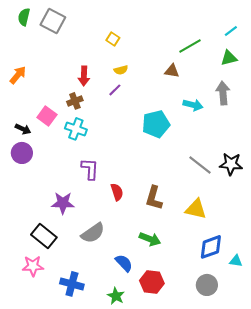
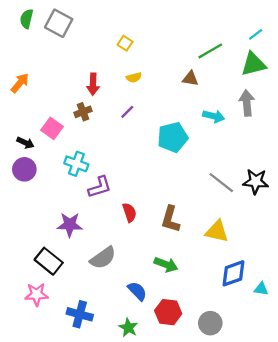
green triangle: (229, 58) -> (253, 64), size x1.4
purple line: (115, 90) -> (127, 112), moved
cyan cross: (76, 129) -> (76, 164), moved
purple L-shape: (90, 169) -> (100, 187), turned 70
gray circle: (207, 285) -> (210, 323), moved

